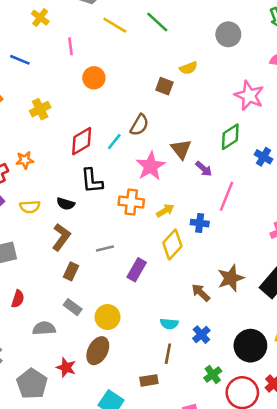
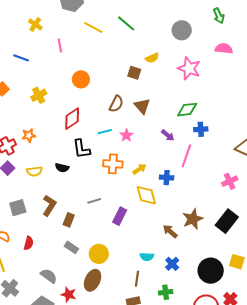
orange circle: (94, 78) -> (81, 79), moved
pink star: (249, 96) -> (189, 68), moved
green diamond: (230, 137) -> (187, 110), turned 30
cyan line: (114, 142) -> (105, 132), moved, turned 40
brown triangle: (181, 149) -> (142, 106), moved
blue cross: (263, 157) -> (201, 129), moved, turned -32
pink star: (151, 166) -> (126, 135), size x0.6
brown L-shape: (61, 237) -> (49, 205), moved
yellow diamond: (172, 244) -> (146, 195), turned -55
gray semicircle: (44, 328) -> (49, 276), moved, turned 42
brown line: (168, 354) -> (137, 279), moved
green cross: (213, 374) -> (166, 292), moved, turned 32

